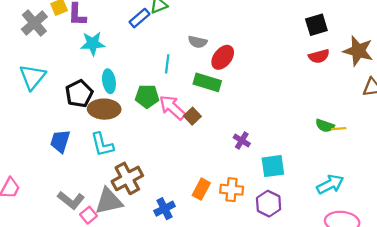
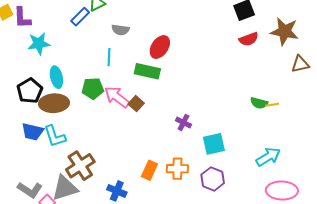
gray semicircle: (198, 42) -> (120, 30), moved
blue trapezoid: (60, 141) -> (33, 132), moved, turned -90
blue cross: (165, 209) -> (117, 191), turned -36

